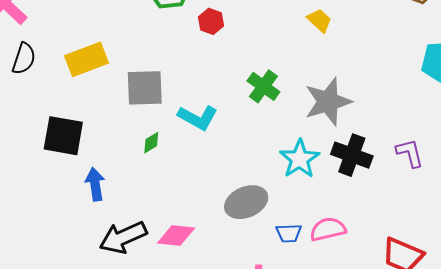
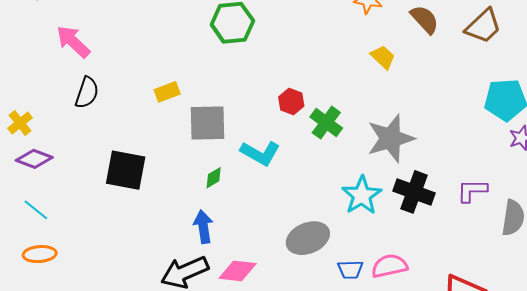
red hexagon: (211, 21) -> (291, 101), moved
yellow rectangle: (87, 59) -> (167, 92), moved, size x0.6
purple L-shape: (410, 153) -> (472, 191), turned -76
blue arrow: (95, 184) -> (203, 227), moved

